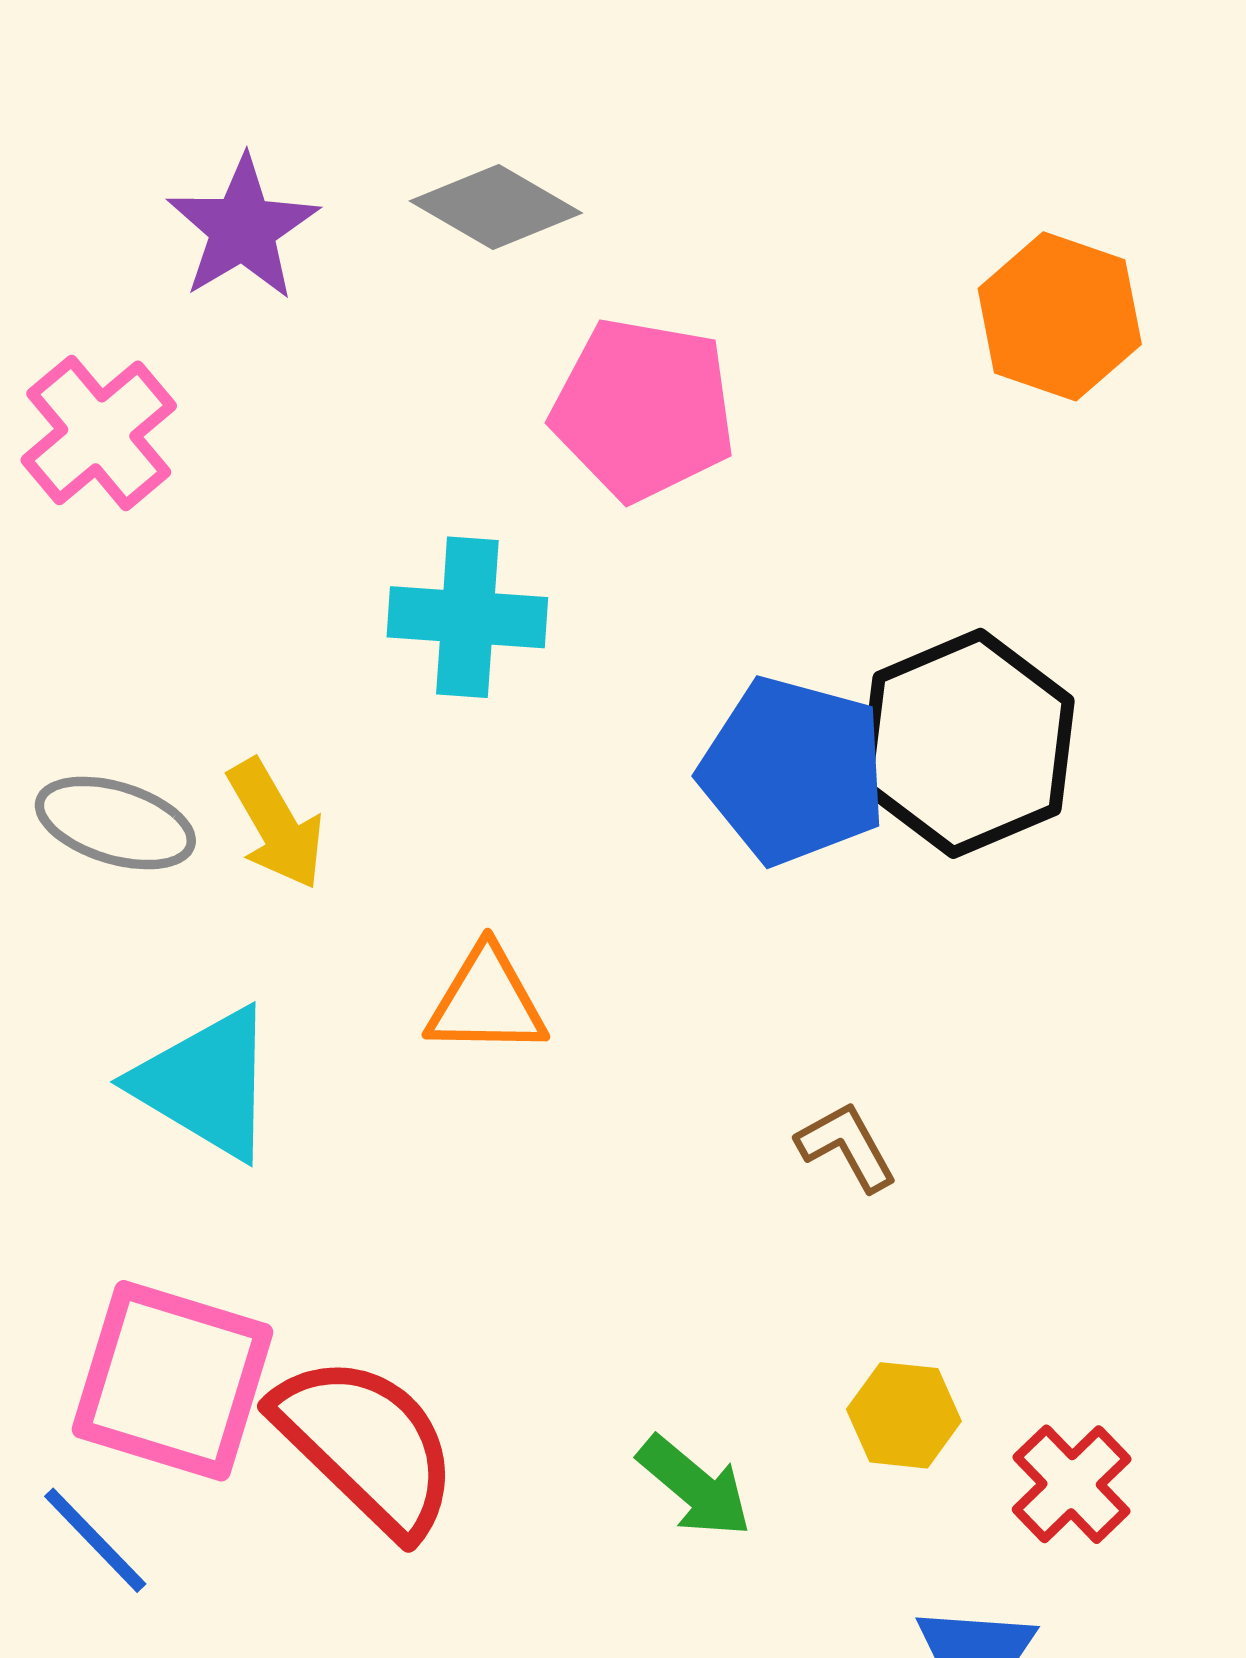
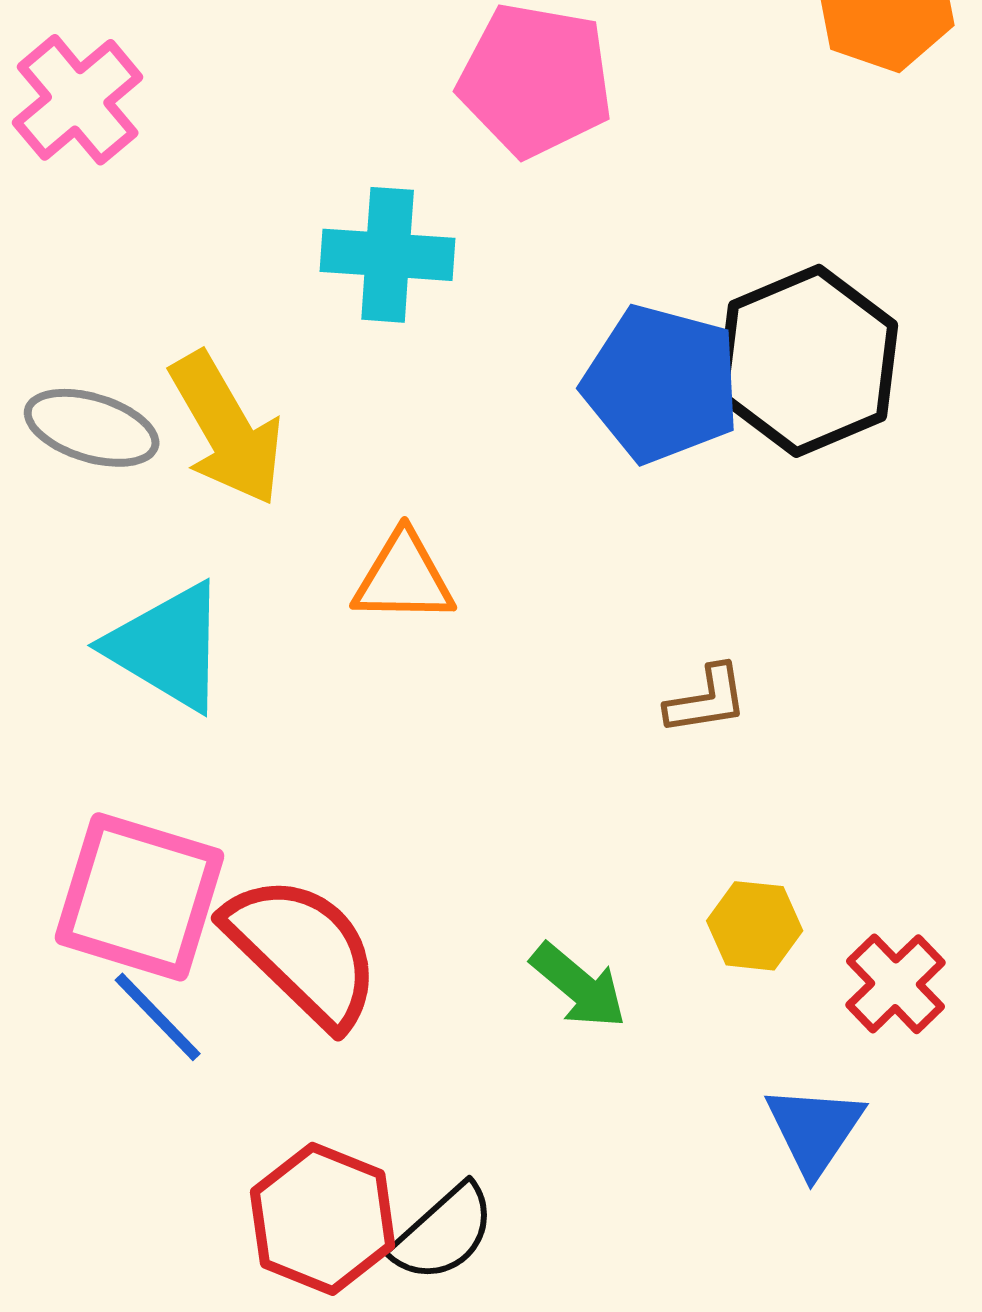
yellow arrow: (276, 824) -> (227, 429), size x1.4
brown L-shape: (847, 1146) -> (707, 700), turned 110
blue line: (95, 1540) -> (158, 1017), moved

